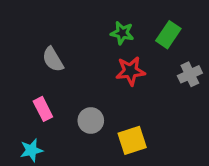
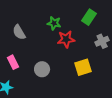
green star: (122, 33) -> (54, 23), moved
yellow square: (132, 140) -> (83, 67), moved

